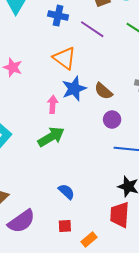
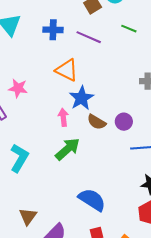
brown semicircle: (103, 91) -> (97, 122), moved
blue semicircle: (66, 192) -> (92, 200), size x1.6

